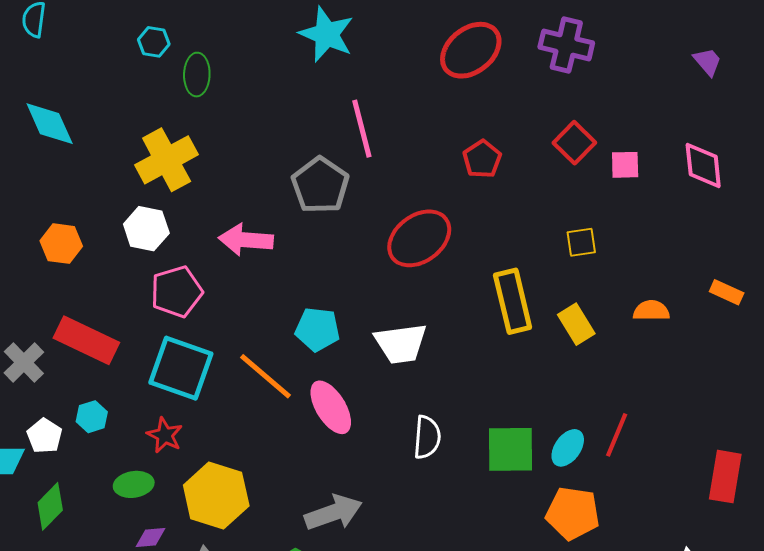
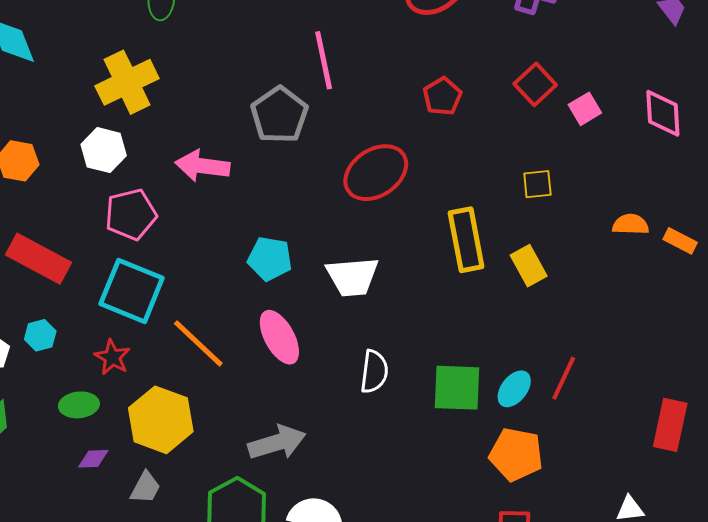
pink square: (625, 165) -> (585, 109), turned -32
orange semicircle: (651, 311) -> (631, 224), moved
orange line: (266, 376) -> (198, 343), moved

